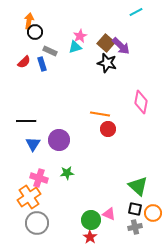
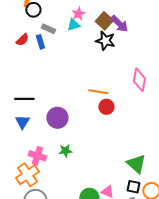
blue triangle: (33, 144) -> (22, 122), moved

